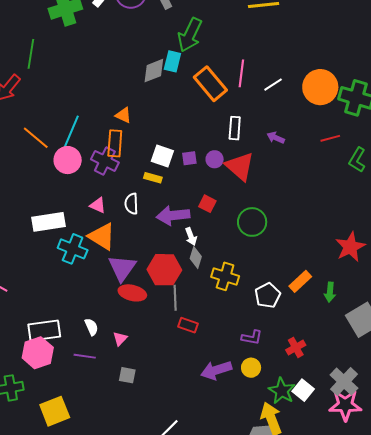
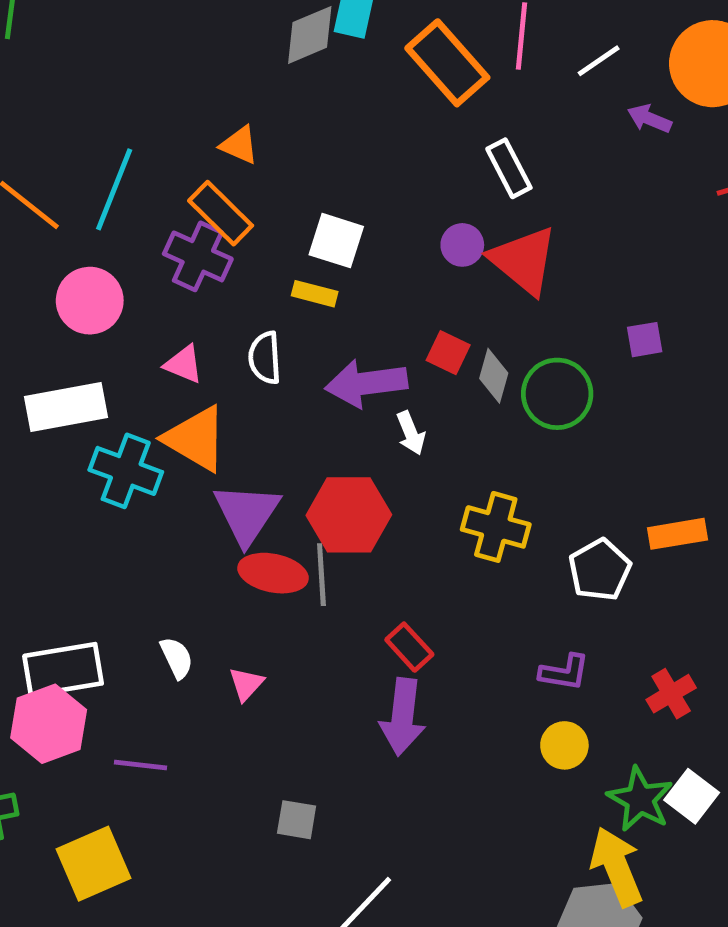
white rectangle: (235, 128) -> (509, 168), turned -30
purple arrow: (276, 138) -> (649, 119), moved
orange rectangle: (115, 143) -> (221, 213), turned -48
purple square: (189, 158) -> (645, 340), moved
pink circle: (68, 160) -> (90, 301), moved
gray diamond: (196, 258) -> (494, 376), moved
orange rectangle: (300, 281) -> (677, 534), turned 35
gray line: (175, 298) -> (321, 575), moved
red rectangle: (188, 325) -> (409, 647), turned 30
purple line: (85, 356) -> (141, 765), moved
purple arrow: (216, 370) -> (403, 717), moved, turned -64
gray square: (127, 375) -> (297, 820), moved

